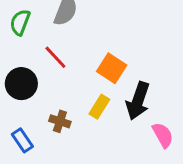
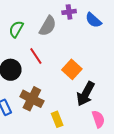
yellow rectangle: (99, 107) -> (57, 119), moved, turned -63
brown cross: (60, 121) -> (32, 99), size x1.6

